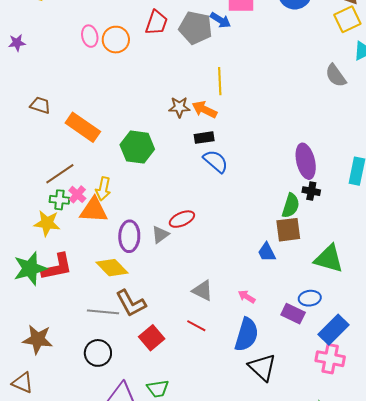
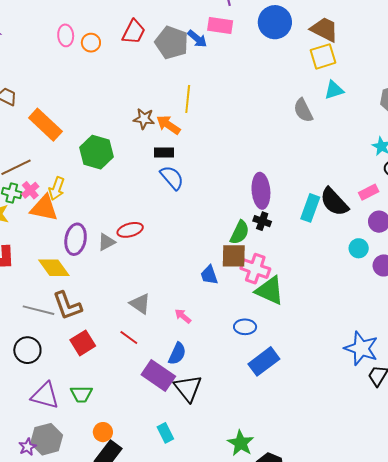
orange circle: (116, 40) -> (91, 43), size x0.7
purple rectangle: (293, 314) -> (158, 375), moved, size x1.4
blue semicircle: (247, 335) -> (177, 354), size x0.7
pink cross: (330, 359) -> (255, 269), moved

